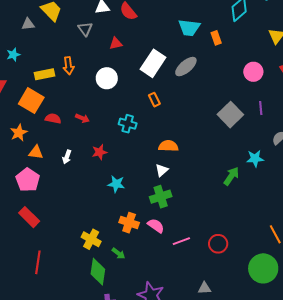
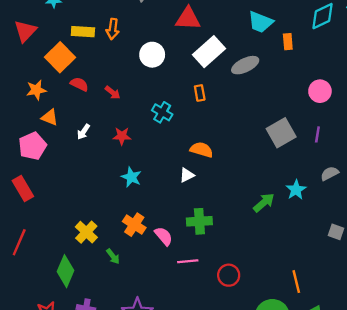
red triangle: (116, 44) -> (188, 19), moved, size x1.6
cyan star: (255, 158) -> (296, 190), turned 30
green cross: (161, 197) -> (199, 221), moved
green diamond: (98, 272) -> (65, 271), moved

